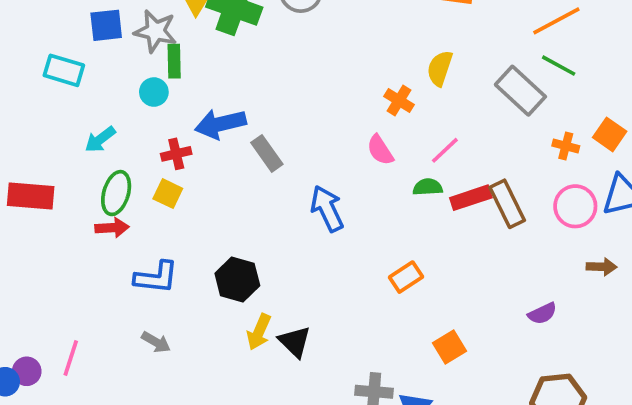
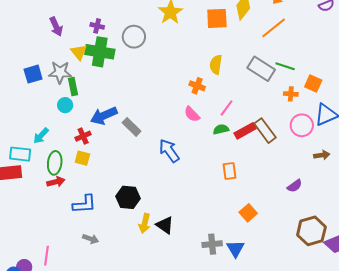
green line: (559, 66) -> (285, 66), moved
cyan rectangle: (64, 70) -> (20, 154), moved
orange rectangle: (406, 277) -> (230, 171), moved, turned -54

